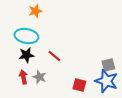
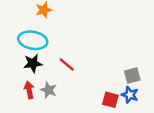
blue star: (106, 81) -> (130, 95), size x0.6
red square: (79, 85) -> (110, 100), moved

